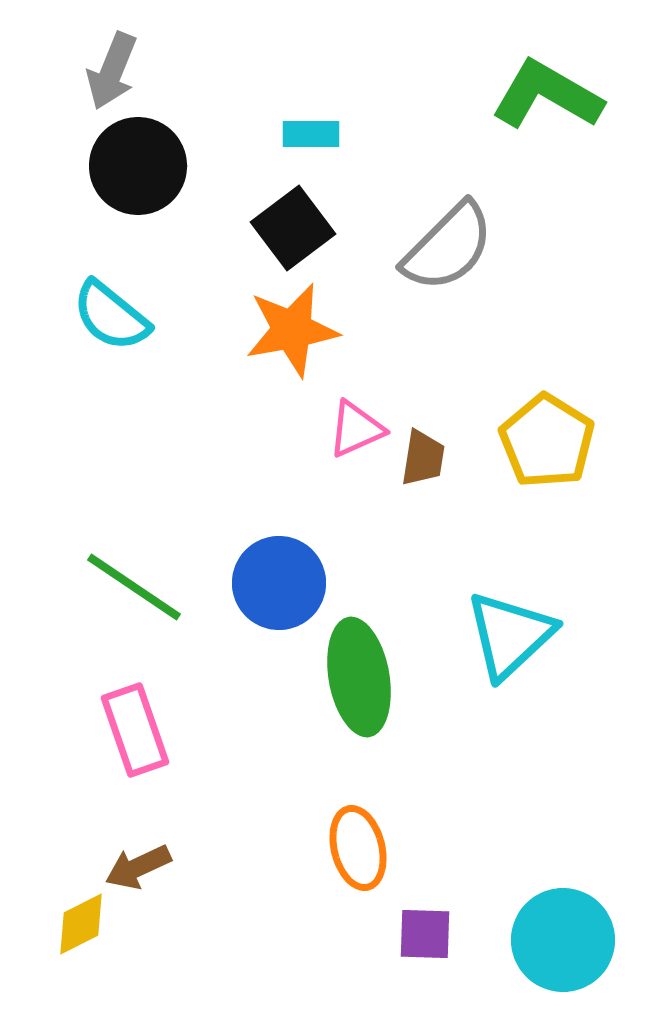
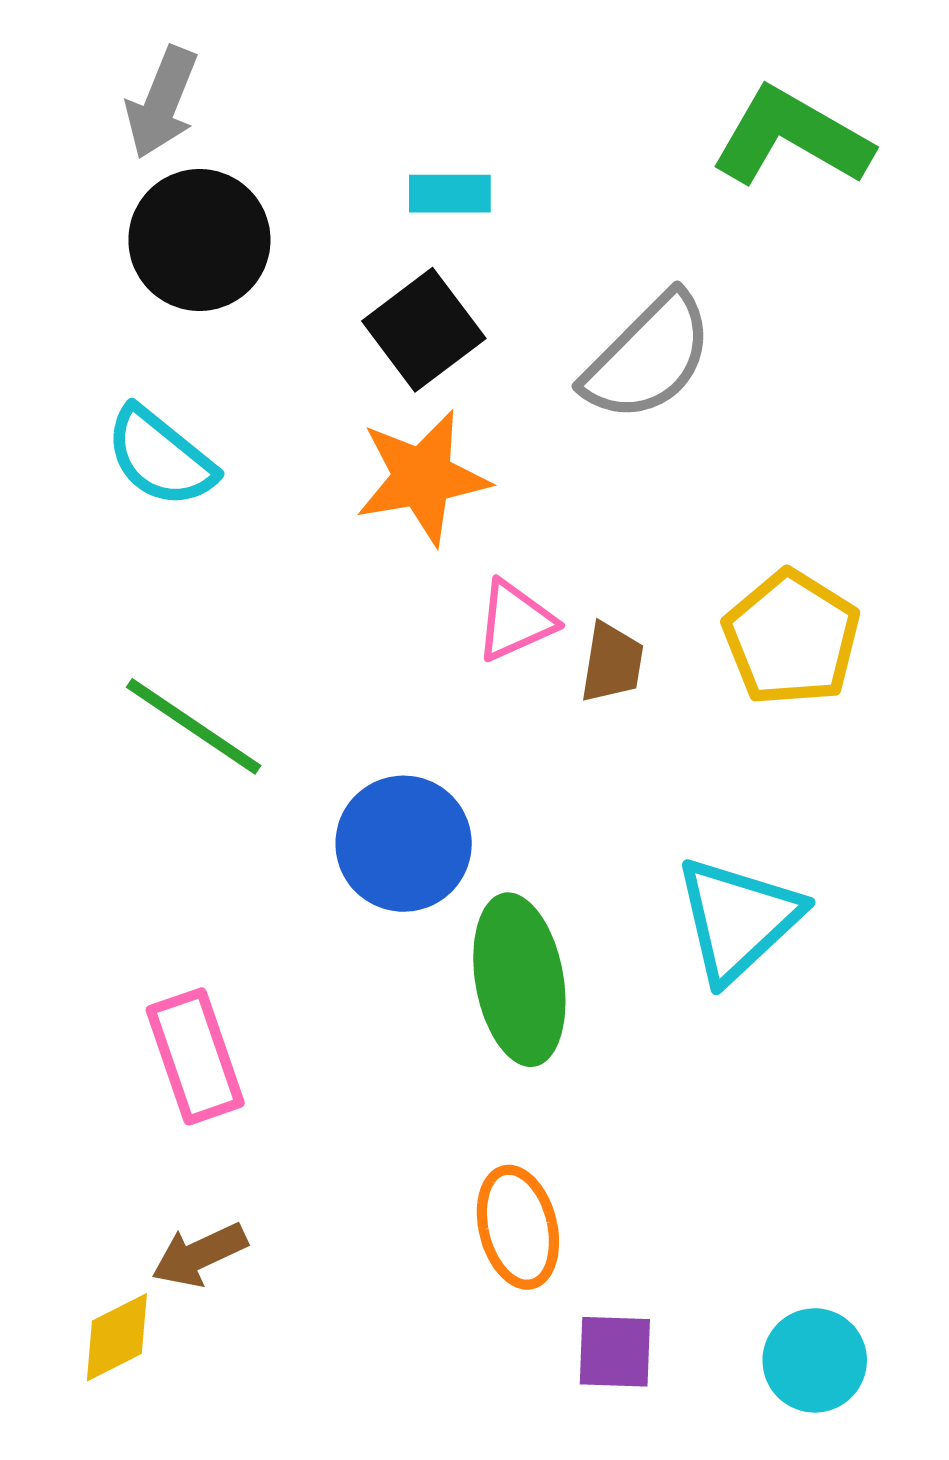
green line: (134, 587) -> (194, 726), moved
cyan circle: (563, 940) -> (815, 1360), size x0.7

